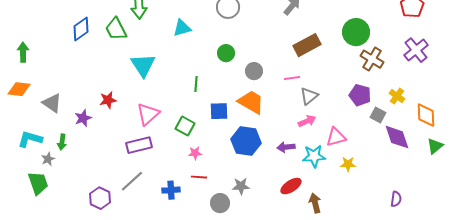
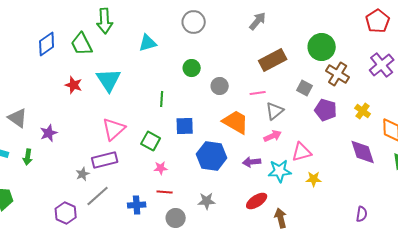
red star: (108, 100) -> (74, 85), moved, turned 30
orange trapezoid: (251, 102) -> (236, 122), moved
gray square: (378, 115) -> (305, 88), moved
gray star: (48, 159) -> (83, 174), moved
gray circle: (220, 203) -> (176, 218), moved

